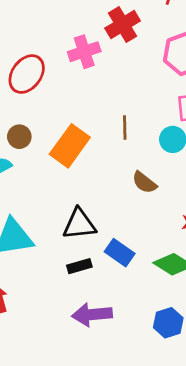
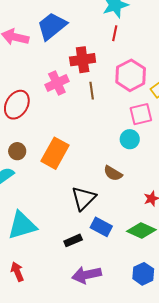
red cross: (123, 25) -> (83, 60), turned 30
brown line: (125, 128) -> (92, 91), moved
black triangle: (79, 224) -> (83, 198), moved, turned -32

